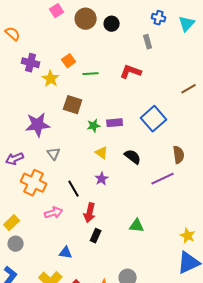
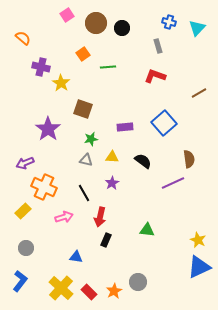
orange square: (69, 61) -> (83, 54), moved
red L-shape: (131, 72) -> (155, 76), moved
green line: (91, 74) -> (108, 67), moved
purple star: (38, 125) -> (48, 129), turned -30
green star: (94, 126) -> (91, 139), moved
yellow triangle: (102, 153) -> (112, 157), turned -32
gray triangle: (54, 154) -> (86, 160), moved, turned -40
yellow rectangle: (12, 223) -> (23, 211), moved

